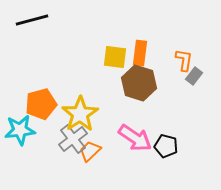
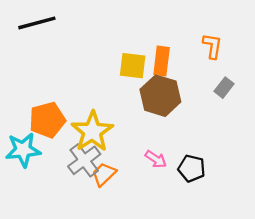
orange L-shape: (184, 60) -> (212, 46), moved
pink arrow: (135, 138) -> (156, 159), size x0.6

